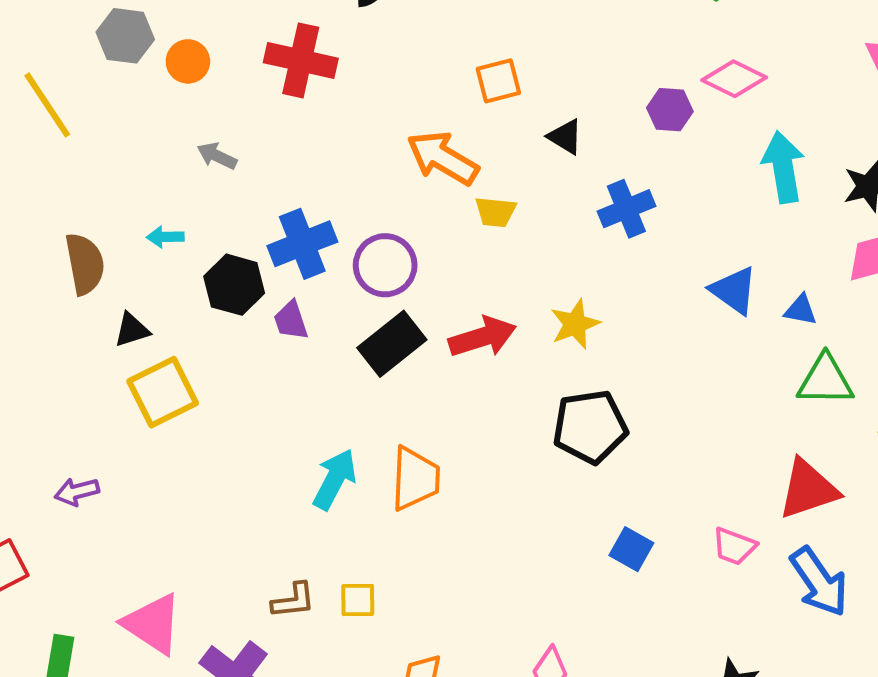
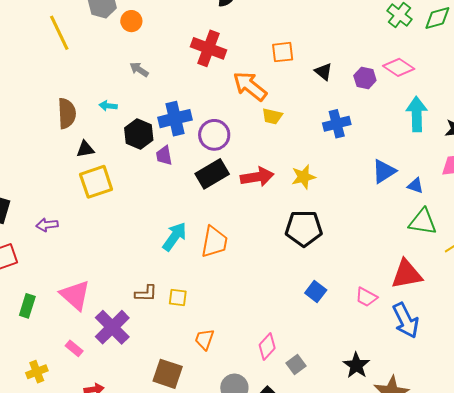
red cross: (301, 60) -> (208, 48), moved
black triangle: (565, 137) -> (323, 72), moved
blue triangle: (734, 290) -> (384, 171), turned 44

